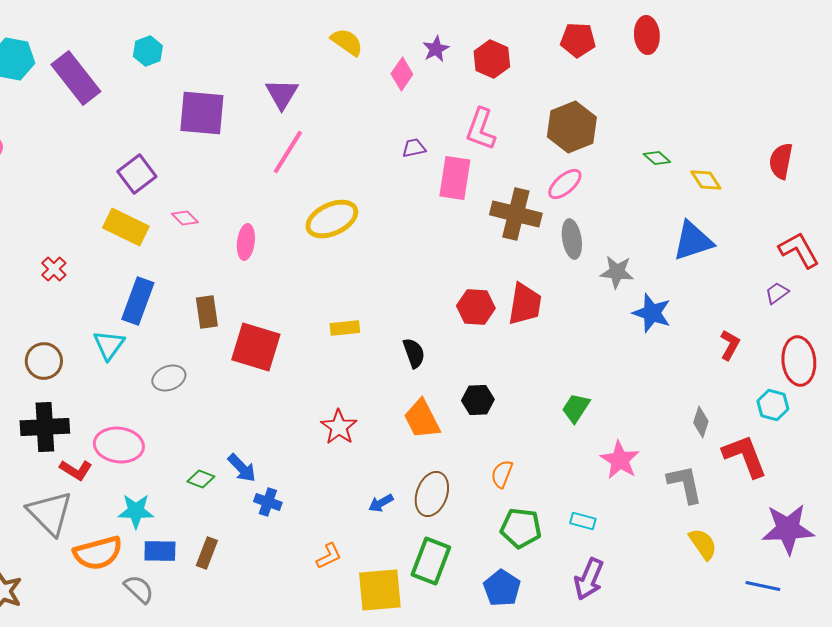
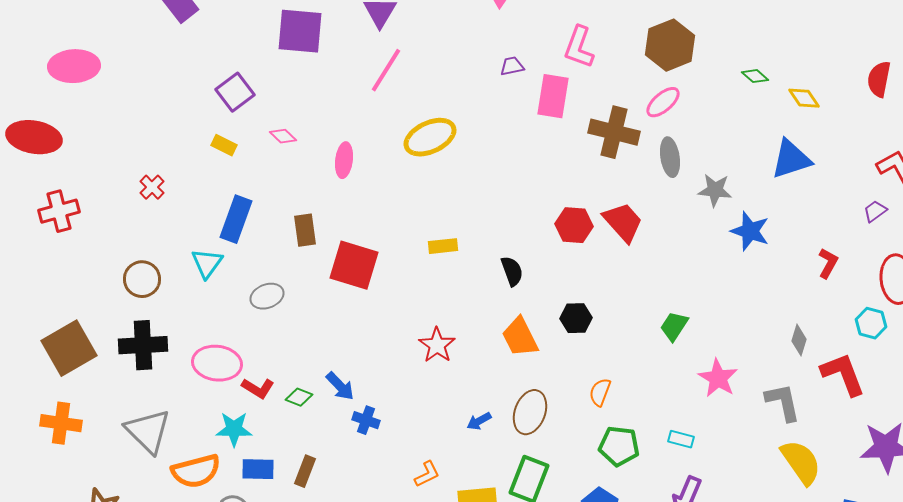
yellow rectangle: (126, 227) -> (224, 145), size x0.6
red trapezoid: (525, 304) -> (623, 222), turned -51
red L-shape: (76, 470) -> (258, 388), moved
yellow semicircle: (703, 544) -> (801, 462), size x1.4

